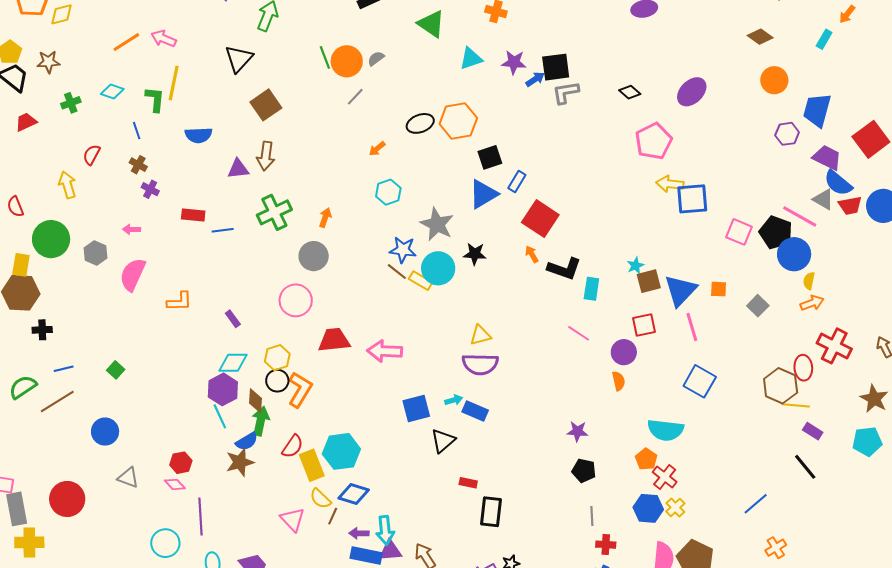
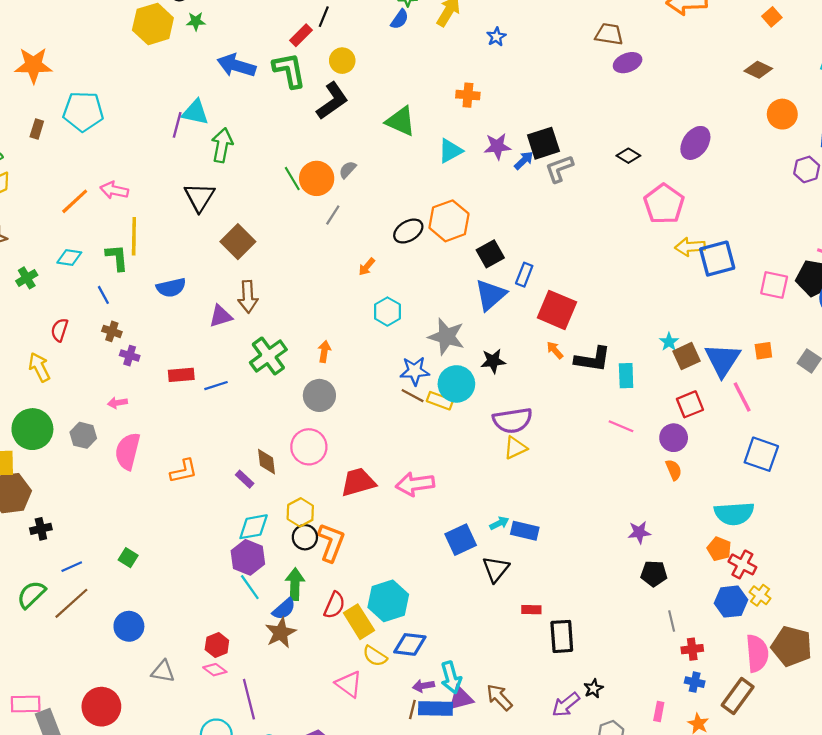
purple semicircle: (480, 364) -> (513, 420), moved
brown diamond: (255, 401) -> (267, 462), moved
brown line: (333, 516) -> (412, 710), moved

